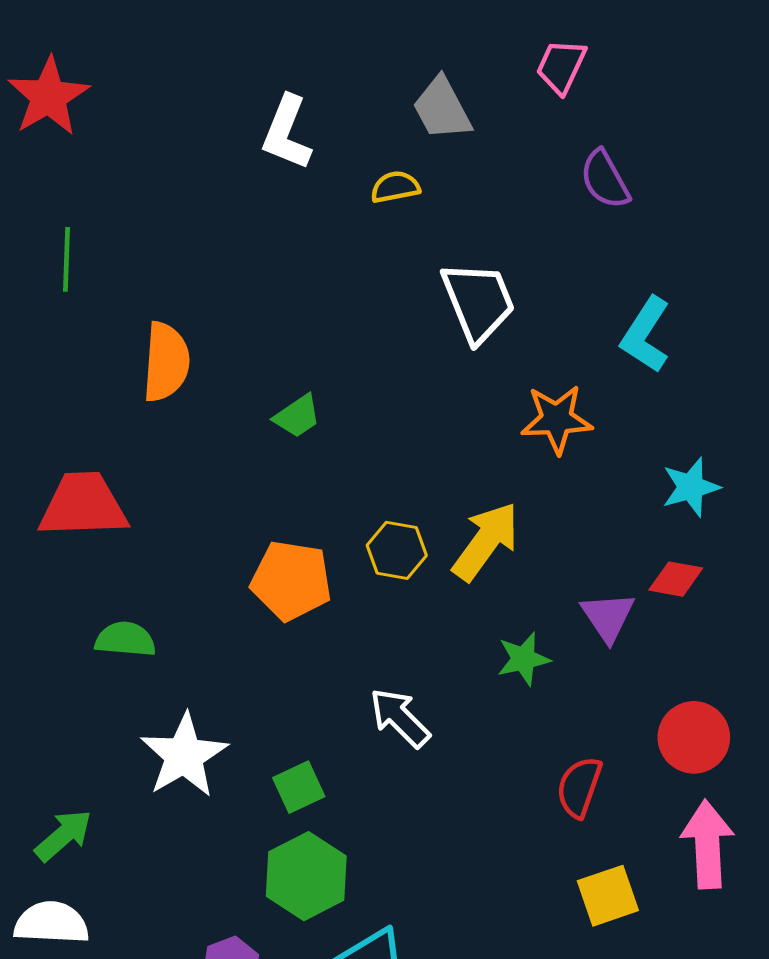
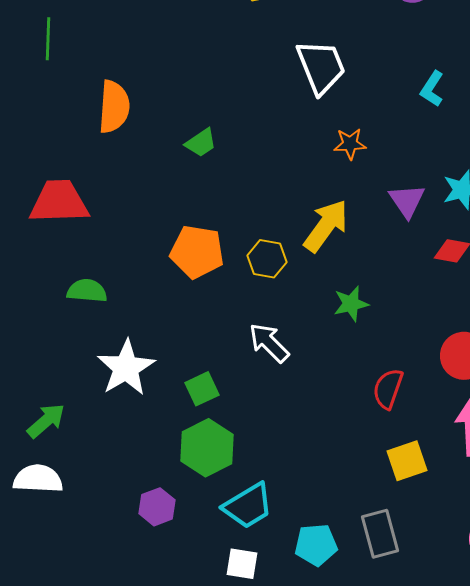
cyan L-shape: (646, 335) -> (432, 89), size x0.7
orange star: (557, 419) -> (350, 144), moved, size x0.7
yellow hexagon: (397, 550) -> (267, 259), moved
purple triangle: (608, 617) -> (407, 201), moved

